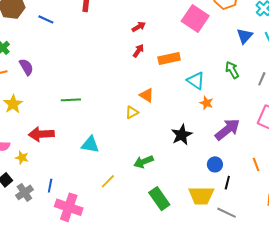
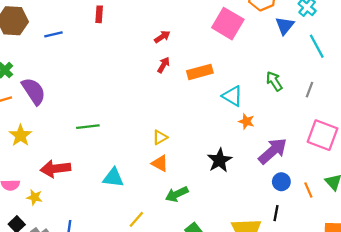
blue line: (46, 19) -> (53, 34), turned -35
blue triangle: (245, 36) -> (285, 26), moved
purple semicircle: (26, 67) -> (34, 91), size x1.4
orange triangle: (147, 95) -> (160, 163), moved
blue circle: (215, 164) -> (281, 182), moved

